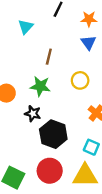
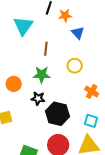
orange star: (89, 19) -> (65, 16), moved
cyan triangle: (26, 27) -> (23, 26), size x1.5

